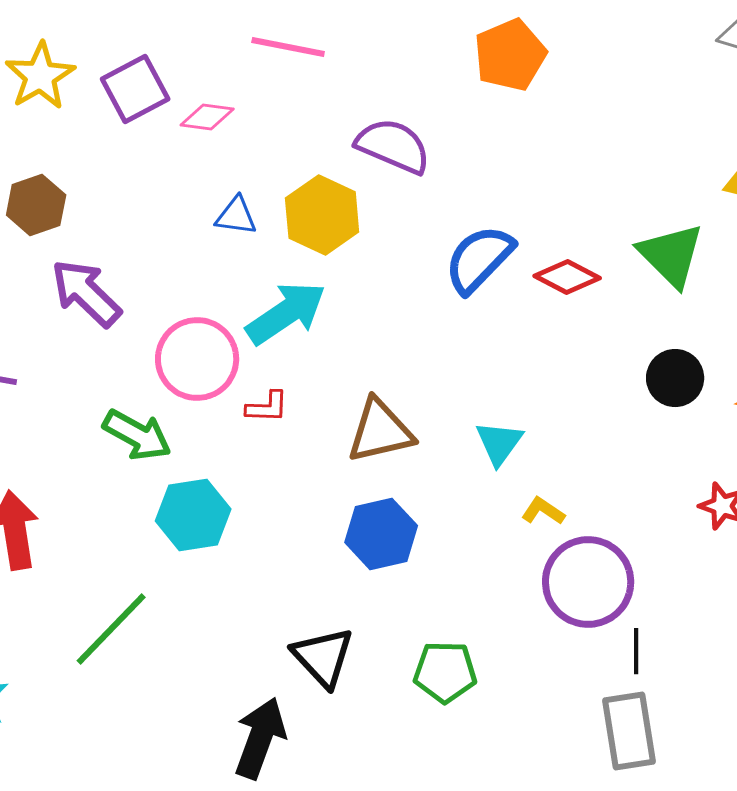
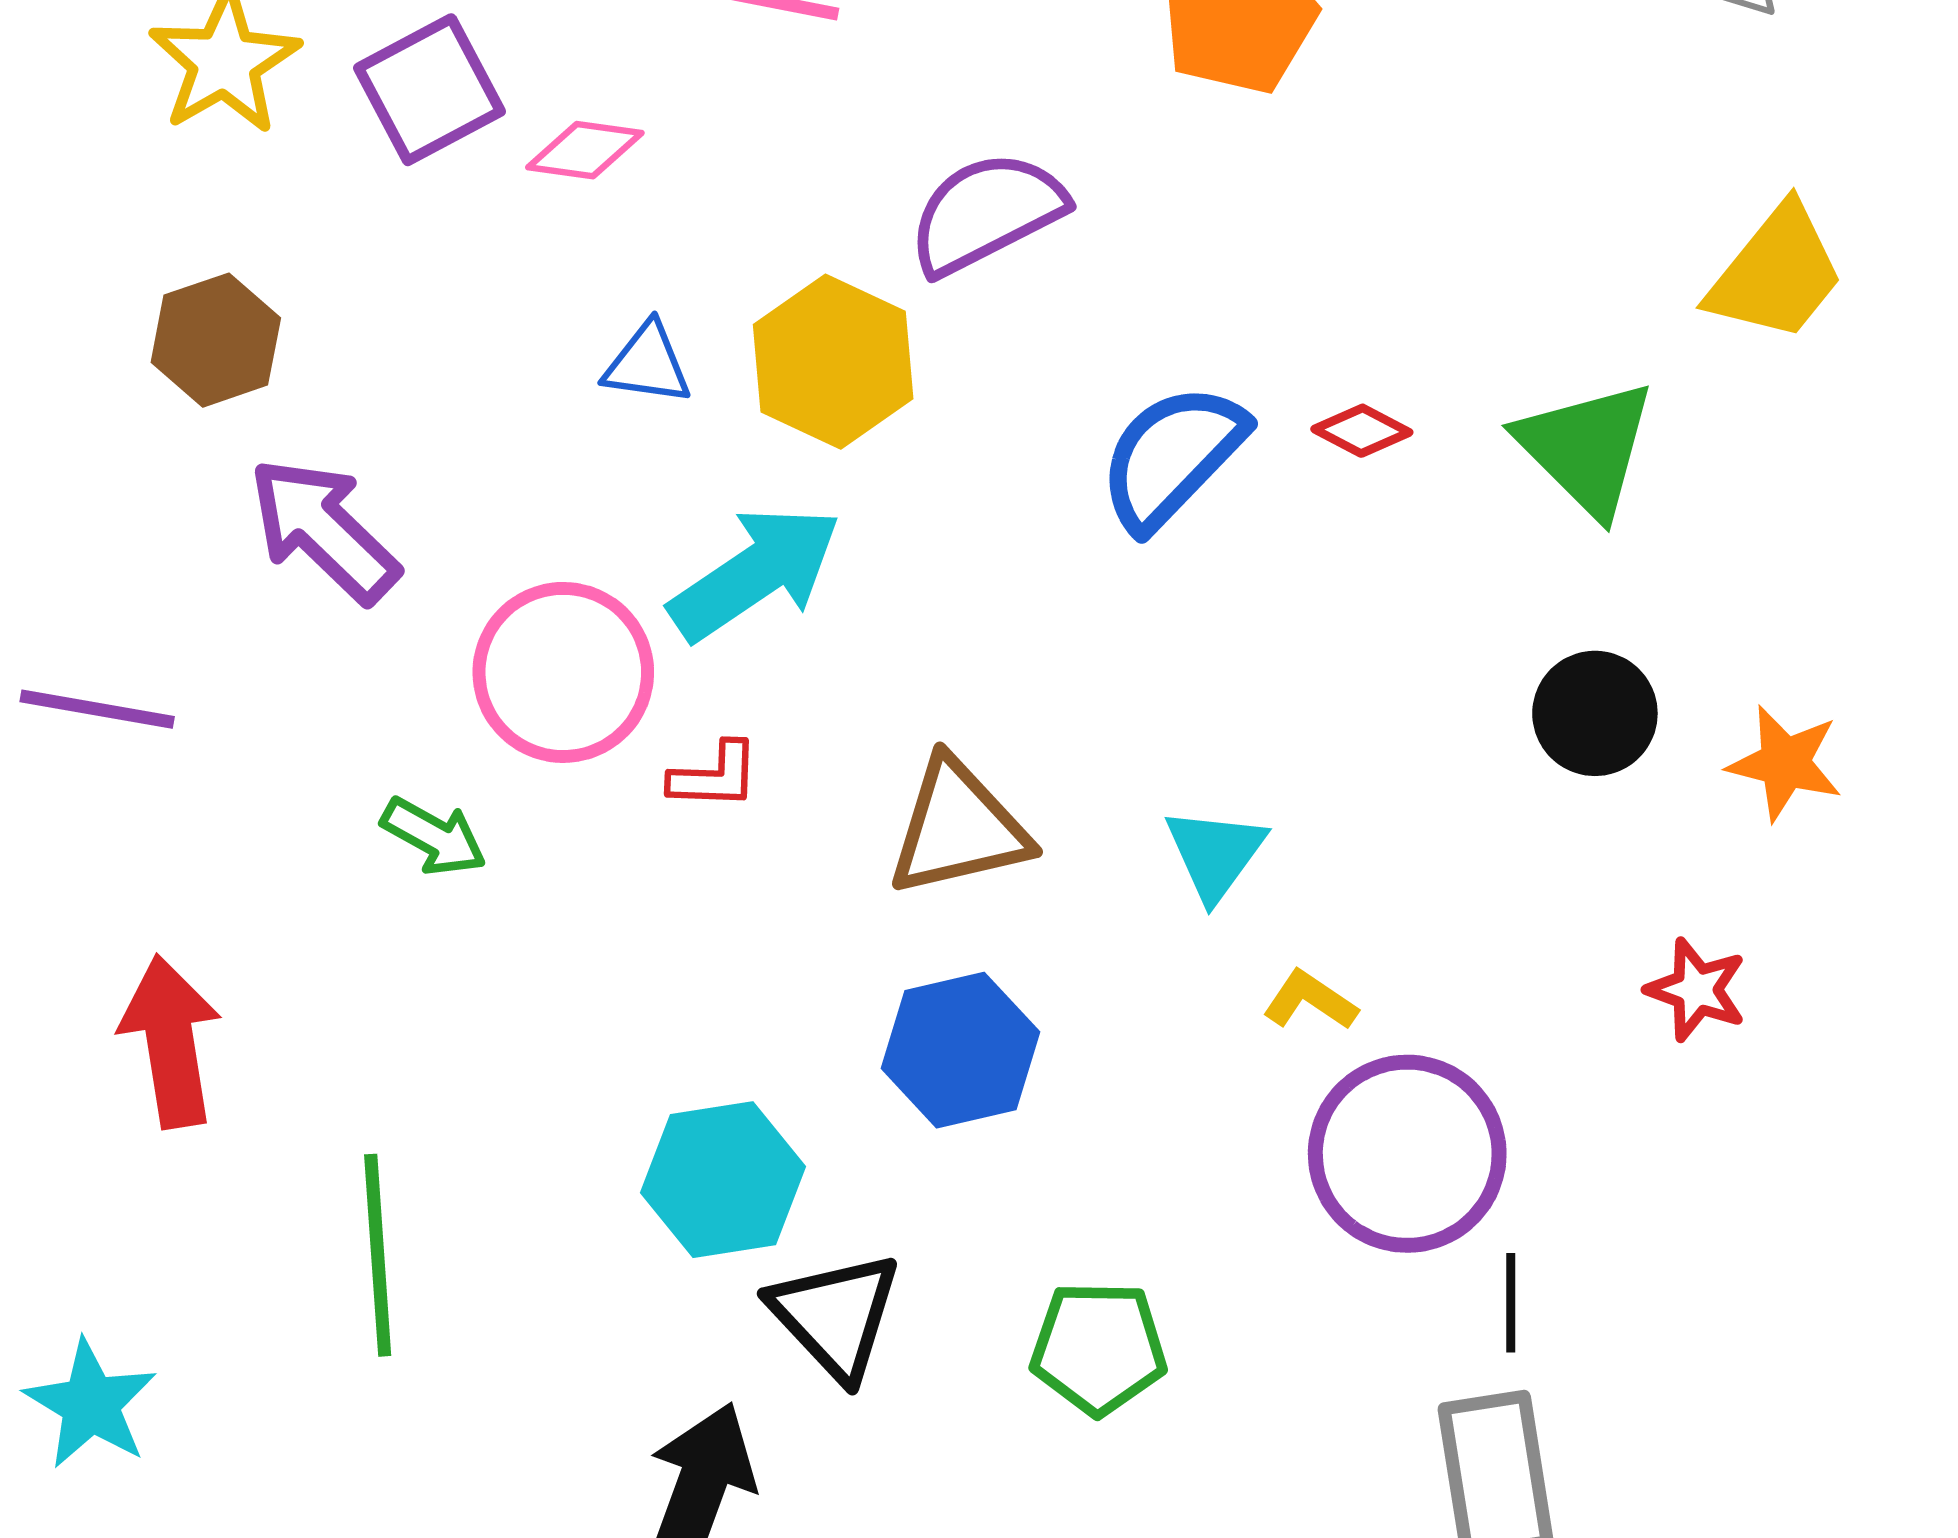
purple semicircle: (393, 146) -> (986, 213), turned -50
red diamond: (567, 277) -> (1362, 431), moved, size x0.7
green arrow: (137, 435) -> (434, 836), size x0.7
cyan hexagon: (193, 515) -> (723, 1180), moved
green line: (111, 629) -> (378, 1255), turned -48

